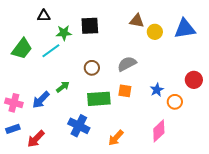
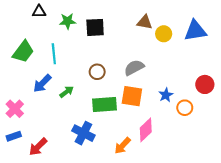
black triangle: (44, 16) -> (39, 12), moved
green star: (64, 33) -> (68, 21), moved
cyan line: (51, 51) -> (54, 54), turned -60
orange square: (125, 91) -> (132, 96), size x1.5
blue arrow: (41, 100) -> (42, 83), moved
pink cross: (14, 103) -> (15, 109), turned 30
pink diamond: (159, 131) -> (146, 130), moved

